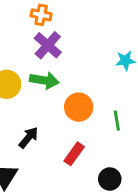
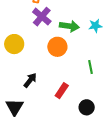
green arrow: (44, 80) -> (69, 26), moved
orange circle: (79, 107) -> (57, 47), moved

